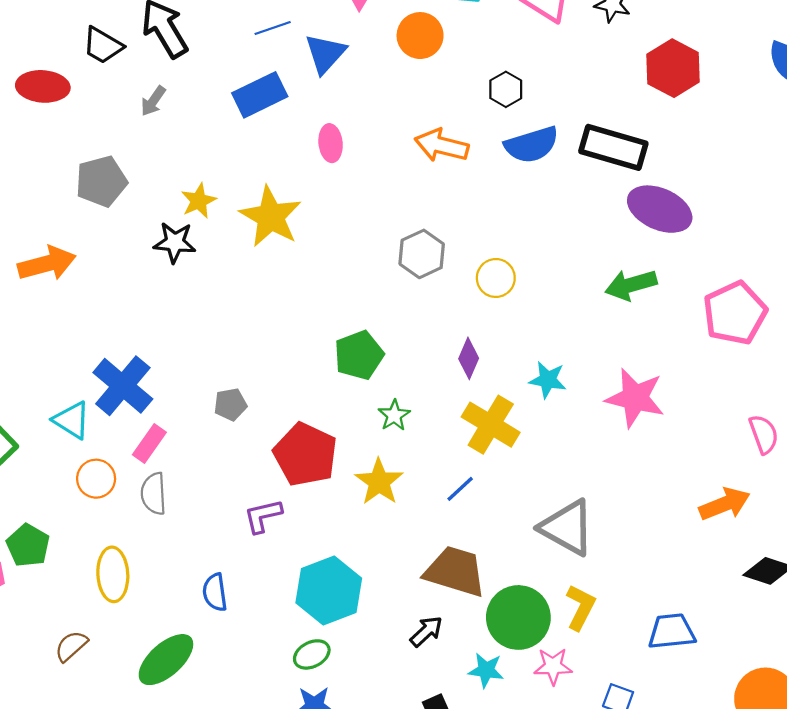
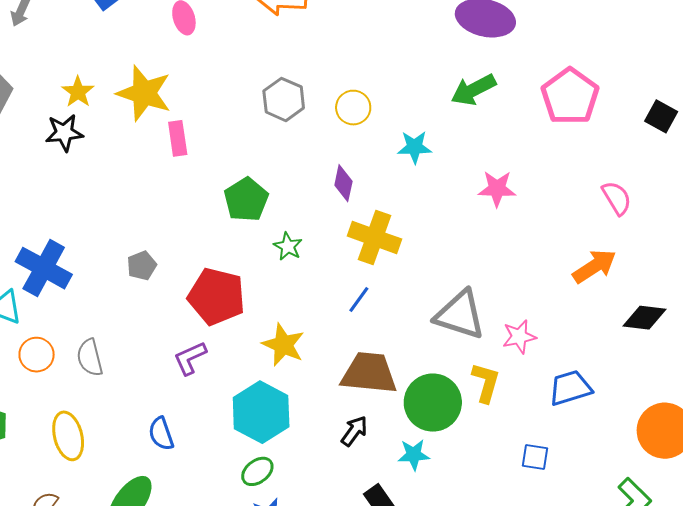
cyan star: (548, 380) -> (415, 147), moved
pink star: (635, 398) -> (497, 189), size x0.7
pink rectangle: (149, 444) -> (178, 138), moved, turned -32
yellow star: (379, 482) -> (283, 345), moved
pink star: (553, 666) -> (519, 337), moved

